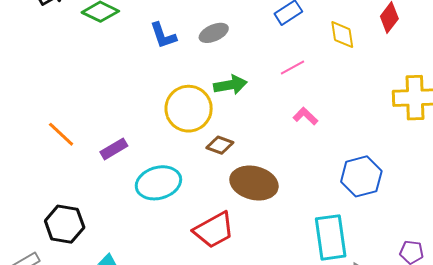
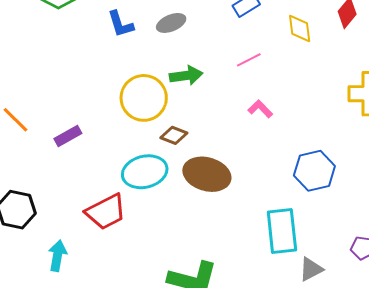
cyan ellipse: (158, 183) -> (145, 172), moved
red trapezoid: (214, 230) -> (106, 212), moved

